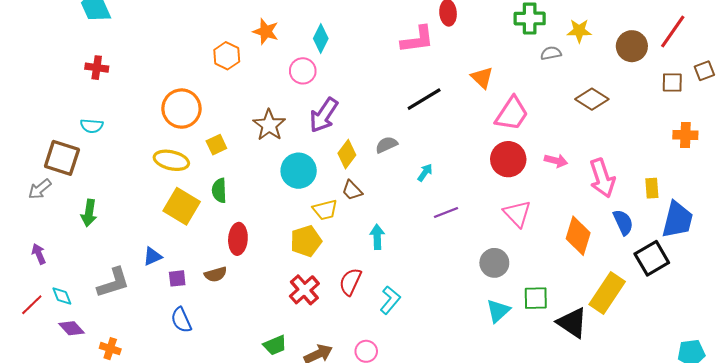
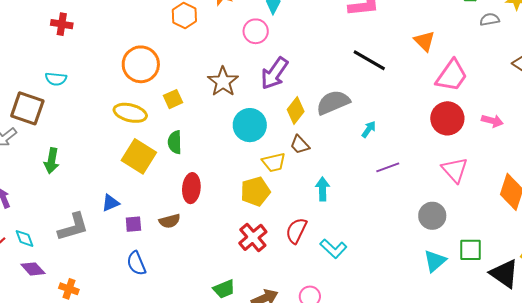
black line: (424, 99) -> (369, 60), turned 60
gray semicircle: (386, 145) -> (333, 102), size x1.6
cyan L-shape: (390, 300) -> (333, 249), turned 92

